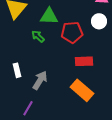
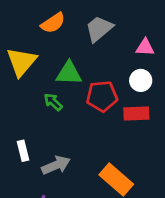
red rectangle: (84, 61) -> (136, 113), moved
gray arrow: (40, 80) -> (56, 165), turned 36

